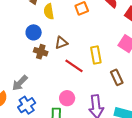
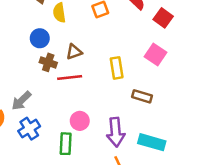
red line: (74, 66) -> (70, 77), moved, turned -42
brown rectangle: (117, 77) -> (142, 96), turned -49

